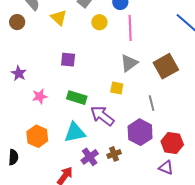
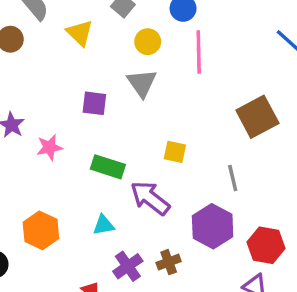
gray triangle: (129, 63) -> (142, 83), moved, turned -30
pink star: (40, 96) -> (49, 147), moved
cyan triangle: (75, 132) -> (104, 225), size x0.6

